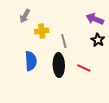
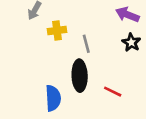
blue semicircle: (31, 61) -> (53, 98), moved
red line: (84, 68) -> (113, 92), moved

